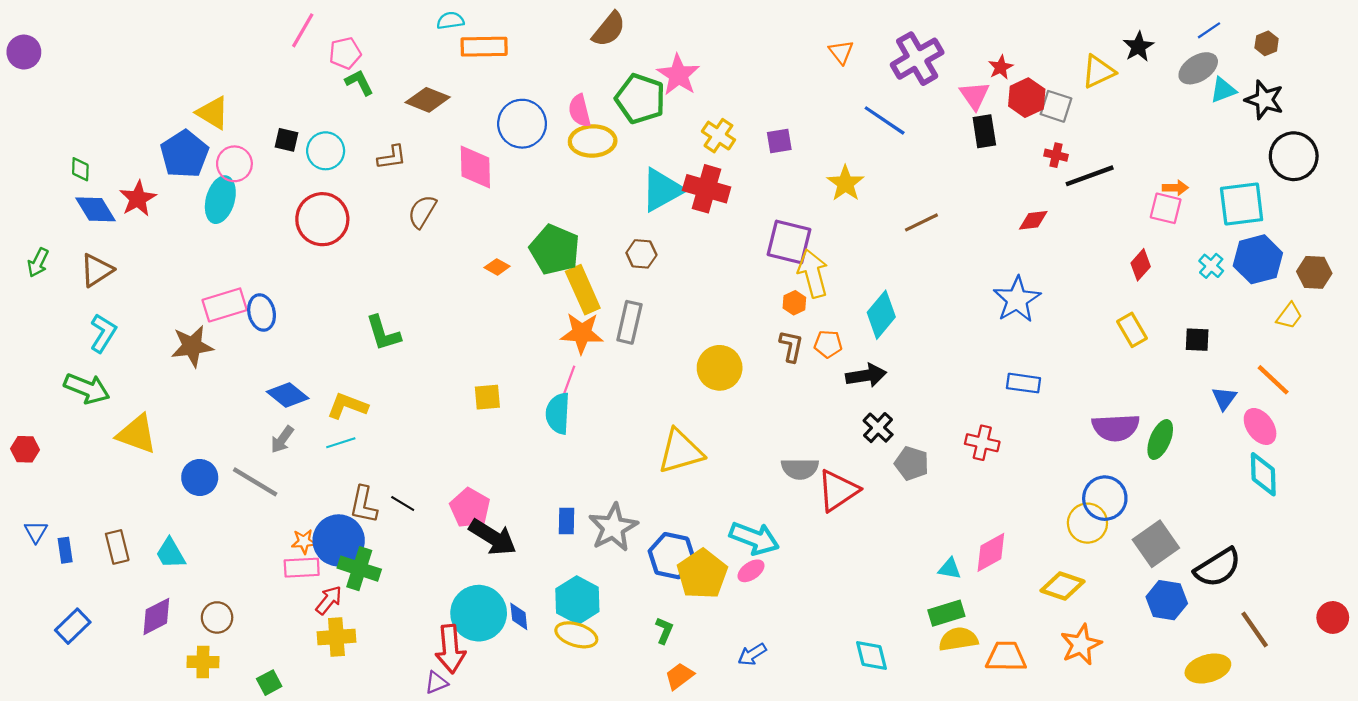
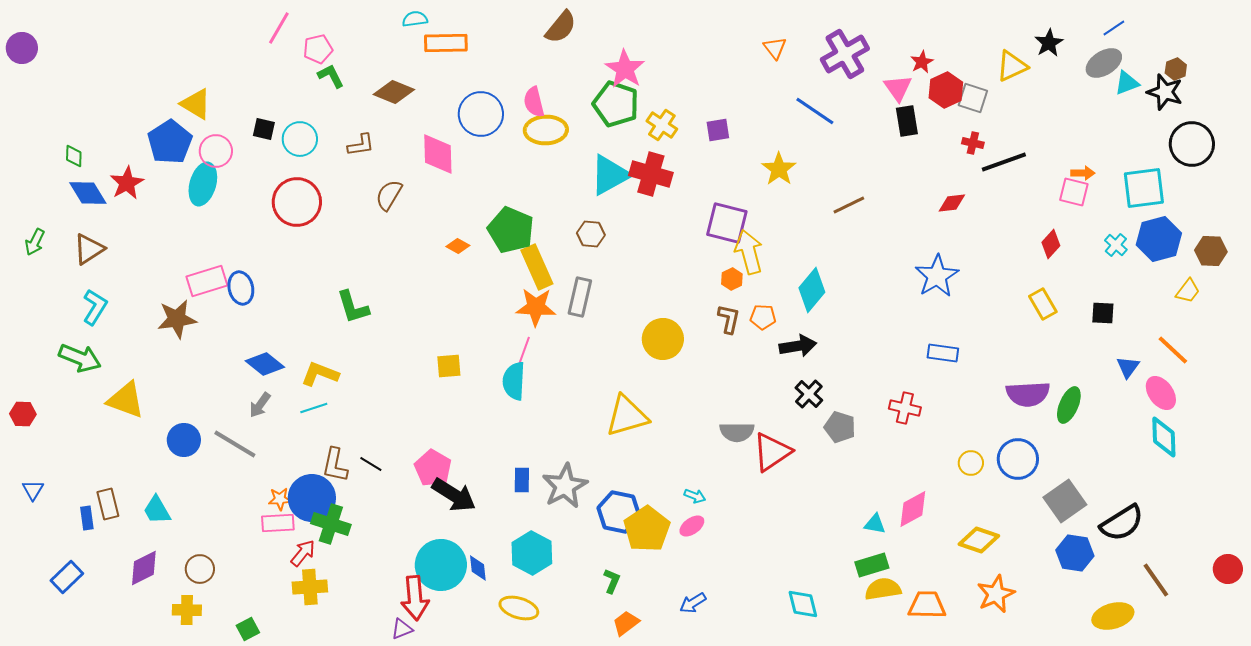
brown hexagon: (1267, 43) -> (1176, 69), moved
green pentagon: (640, 99) -> (616, 104), moved
yellow circle: (1087, 523) -> (971, 463), moved, size x0.7
cyan arrow: (754, 538) -> (695, 496), size x0.5
blue rectangle: (65, 550) -> (87, 518), moved
yellow ellipse: (576, 635) -> (519, 608), moved

